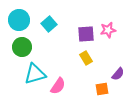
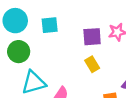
cyan square: (49, 24) -> (50, 25), turned 35

